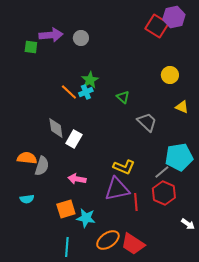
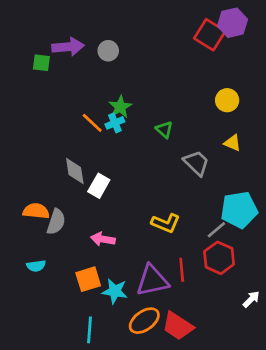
yellow triangle: (182, 107) -> (232, 143), moved
purple triangle: (117, 189) -> (152, 281), moved
white arrow: (188, 224) -> (251, 299), turned -80

